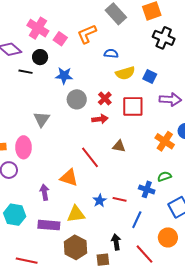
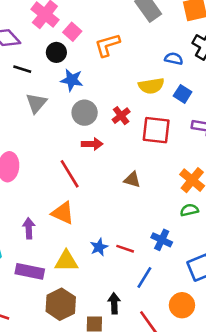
orange L-shape: (87, 34) -> (107, 45), moved
blue semicircle: (111, 53) -> (174, 59), moved
black circle: (40, 57) -> (56, 52), moved
gray triangle: (42, 119) -> (36, 103), moved
red arrow: (100, 119) -> (92, 144), moved
red line: (90, 157) -> (70, 174), moved
green semicircle: (164, 177) -> (189, 210), moved

